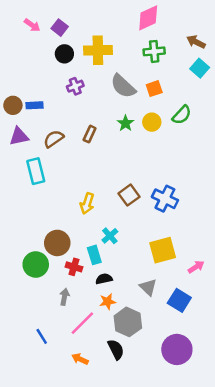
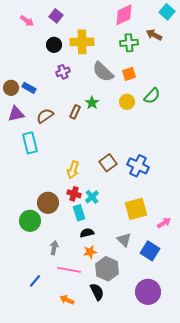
purple square: (60, 28) -> (56, 16), moved
brown arrow: (196, 42) -> (154, 35), moved
cyan square: (200, 68) -> (167, 12), moved
blue rectangle: (34, 105) -> (29, 88), turned 32
green star: (125, 123) -> (92, 103), moved
red cross: (74, 267) -> (74, 194), moved
pink line: (82, 323) -> (69, 270), turned 55
blue line: (42, 336) -> (35, 281), turned 72

